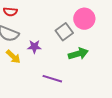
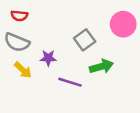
pink circle: (84, 19) -> (123, 24), moved
purple line: (52, 79) -> (70, 82), moved

